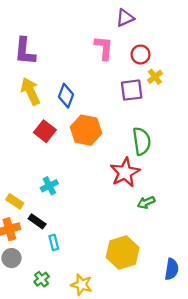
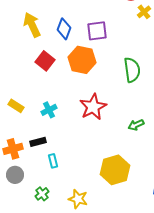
purple square: (132, 90) -> (97, 31), moved
red star: (125, 172) -> (93, 107), moved
yellow rectangle: (15, 201) -> (16, 106), moved
black rectangle: (37, 221) -> (38, 142), turned -49

